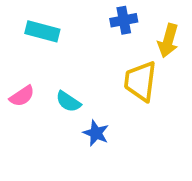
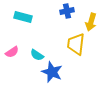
blue star: (96, 133) -> (52, 72), size x1.5

